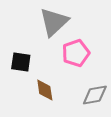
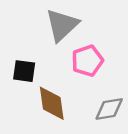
brown diamond: (45, 90) -> (52, 103), size x1.4

